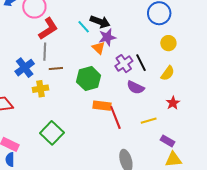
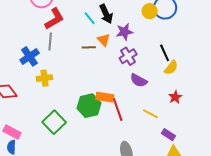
black arrow: (100, 22) -> (106, 14), turned 42
purple star: (107, 37) -> (124, 32), moved
yellow circle: (168, 43) -> (150, 11), moved
black line: (141, 63) -> (165, 53), moved
brown line: (56, 68) -> (89, 47), moved
green hexagon: (89, 79) -> (89, 106), moved
yellow line: (149, 121) -> (150, 114), turned 42

